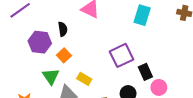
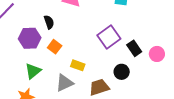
green triangle: (51, 76) -> (33, 71), moved, turned 36
pink circle: (159, 87) -> (157, 54), moved

